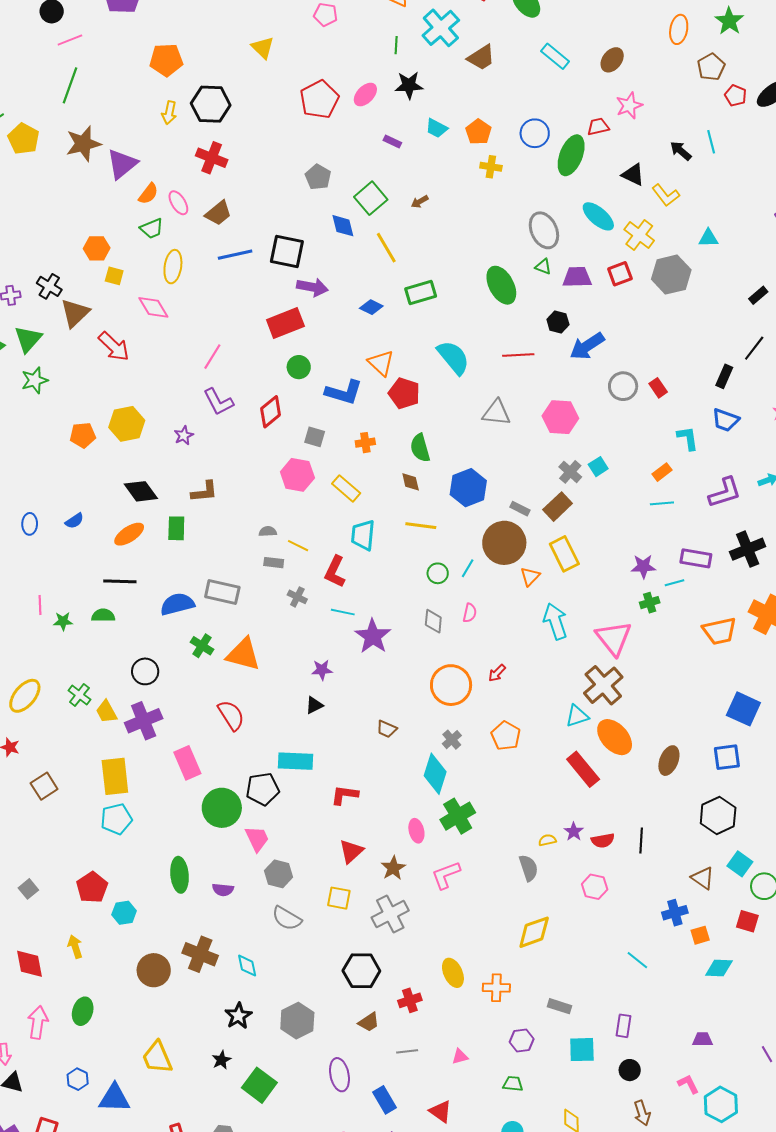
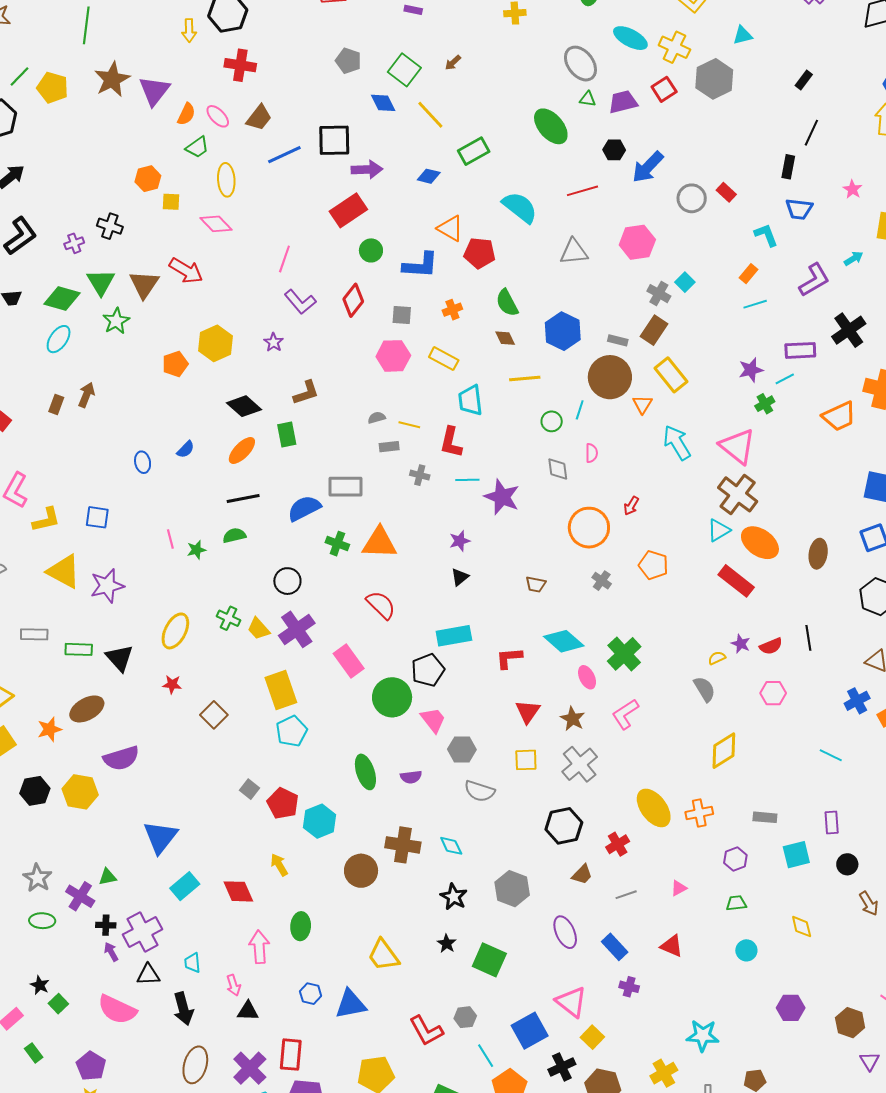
brown triangle: (75, 313) -> (144, 284), moved
cyan diamond: (435, 774) -> (564, 641), moved, turned -54
gray square: (28, 889) -> (249, 789), moved
cyan hexagon: (124, 913) -> (320, 821), size x1.4
yellow ellipse: (453, 973) -> (654, 808), size x1.4

